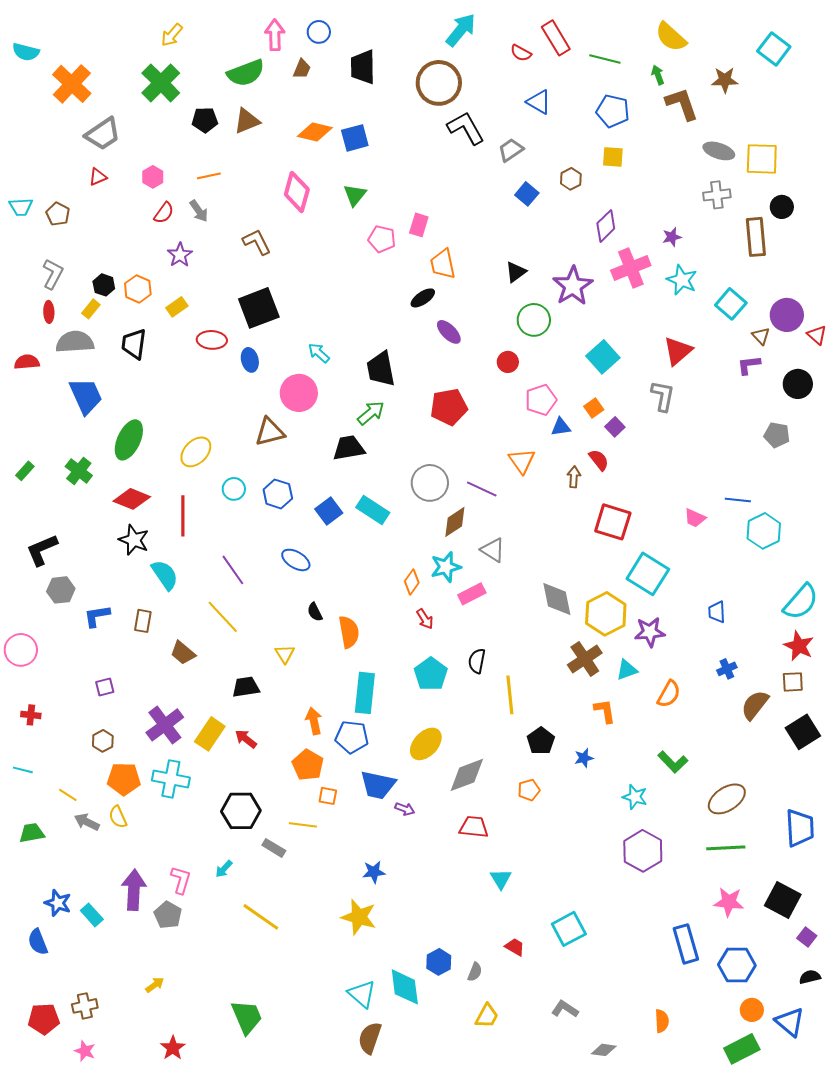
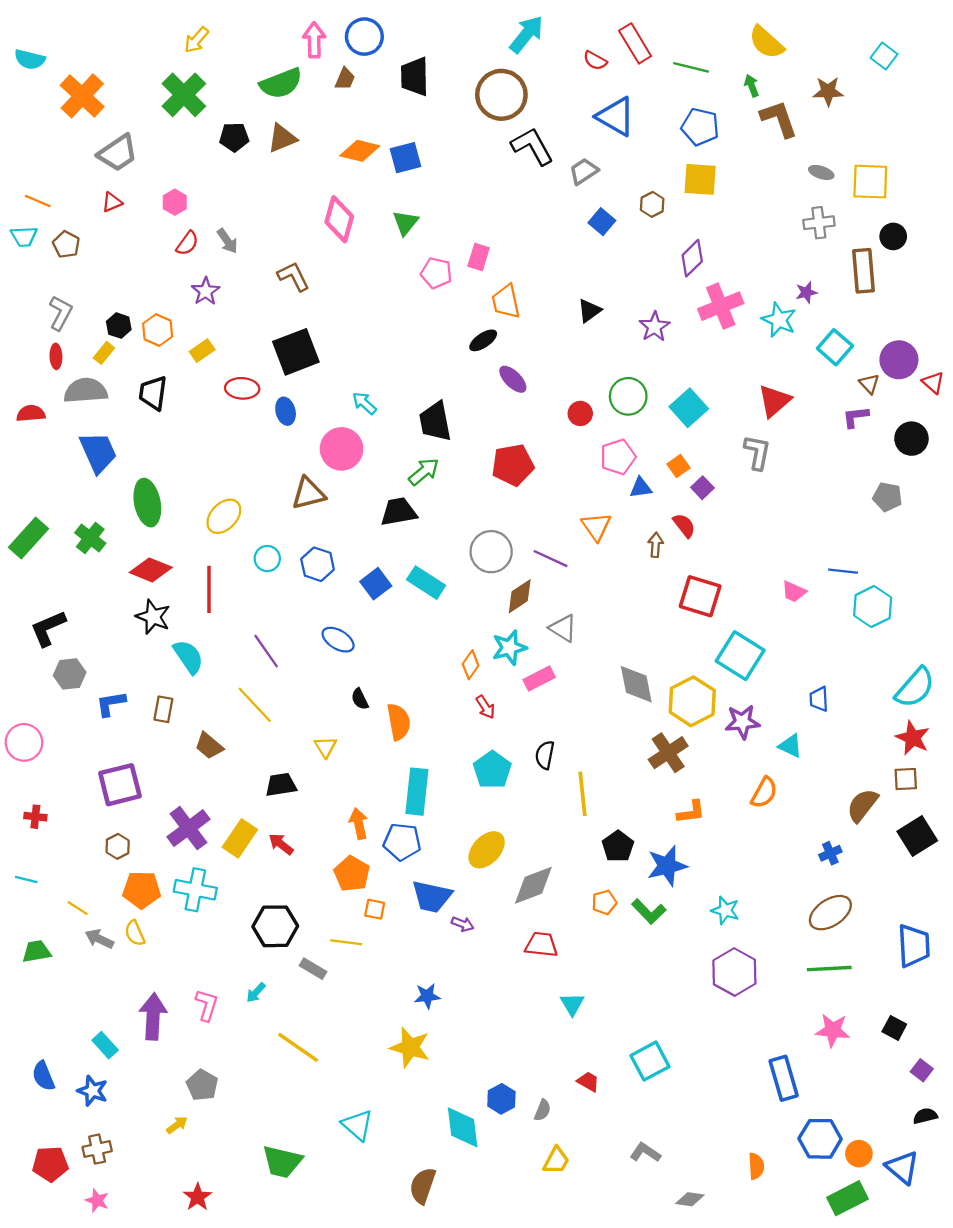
blue circle: (319, 32) -> (364, 37), size x1.4
cyan square: (774, 49) -> (884, 56), size x0.7
blue triangle: (539, 102) -> (616, 117), size x1.4
gray ellipse: (719, 151) -> (821, 172), size x0.7
yellow square: (613, 157) -> (700, 179), size x1.4
orange line: (209, 176) -> (38, 201), moved, turned 35
purple star: (672, 237) -> (806, 292), moved
purple star: (573, 286) -> (654, 327), size x0.7
green circle: (534, 320) -> (628, 396), moved
green ellipse: (129, 440) -> (147, 503), turned -36
green rectangle: (25, 471) -> (29, 538), size x1.8
blue cross: (727, 669) -> (830, 853), moved
cyan triangle: (627, 670) -> (790, 746), moved, turned 45
purple square: (105, 687) -> (120, 785), size x2.0
orange L-shape: (605, 711) -> (691, 812), turned 92
blue star: (584, 758) -> (667, 866), size x1.8
green L-shape: (673, 762) -> (649, 911), moved
black square: (783, 900) -> (894, 1028), size x0.6
blue star: (58, 903) -> (93, 1091), moved
gray pentagon: (168, 915) -> (202, 1085), moved
blue hexagon: (737, 965) -> (820, 1139), moved
cyan triangle: (362, 994) -> (358, 1125), moved
green trapezoid: (247, 1017) -> (282, 1162), turned 126

